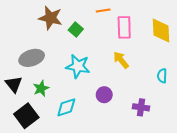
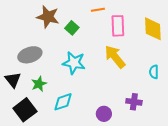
yellow arrow: (121, 60) -> (115, 57), size x1.4
purple circle: (104, 95) -> (104, 114), moved

